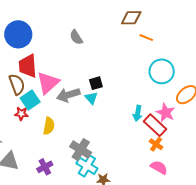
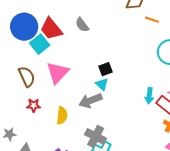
red trapezoid: (28, 66) -> (51, 29), moved, turned -30
gray arrow: (68, 95) -> (90, 101), moved
cyan square: (30, 100) -> (40, 44), moved

